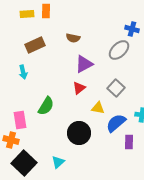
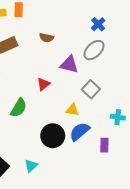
blue cross: (132, 29) -> (98, 24), moved, turned 32
purple triangle: (84, 64) -> (69, 64), moved, turned 42
red triangle: (79, 88) -> (43, 84), moved
blue semicircle: (116, 123) -> (80, 132), moved

